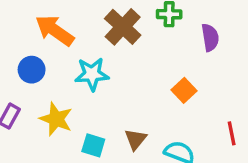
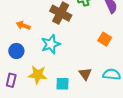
orange arrow: (55, 30) -> (23, 25), size x0.6

